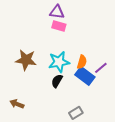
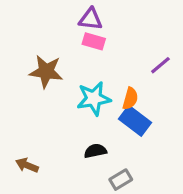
brown star: (26, 60) -> (46, 71), moved
purple line: (101, 68) -> (160, 65), moved
black semicircle: (57, 81) -> (95, 151), moved, turned 48

